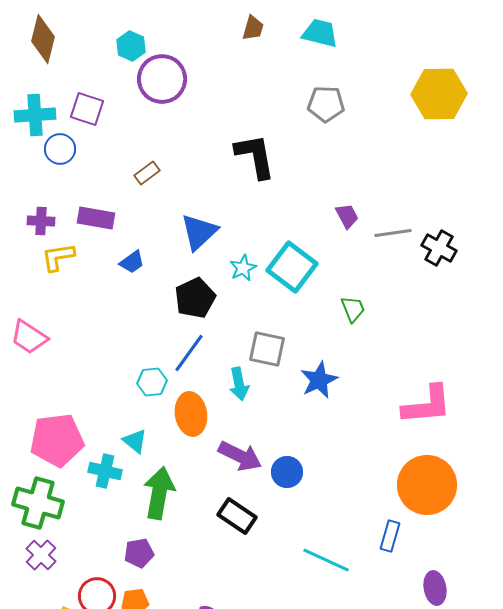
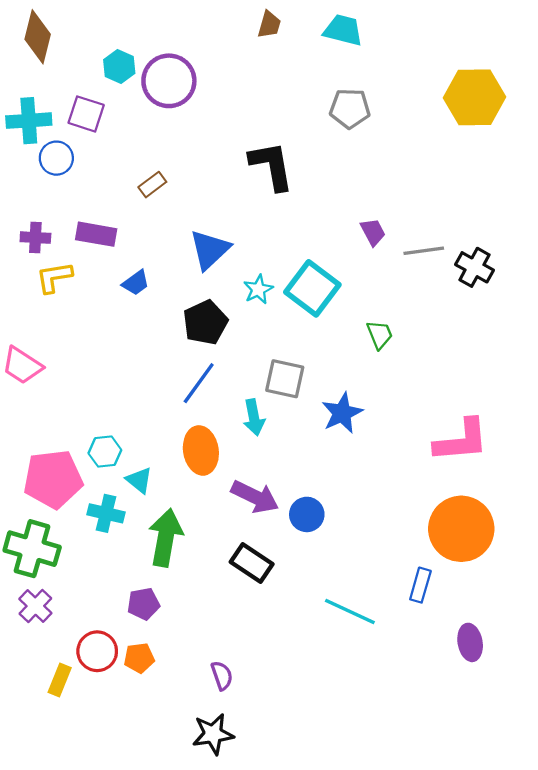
cyan hexagon: (131, 46) -> (119, 67), moved
cyan hexagon: (152, 382) -> (105, 452), moved

